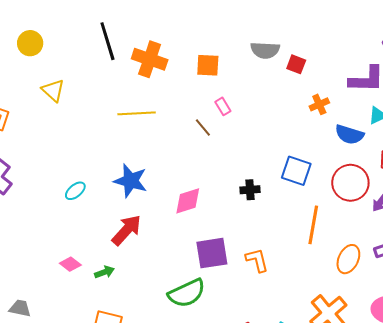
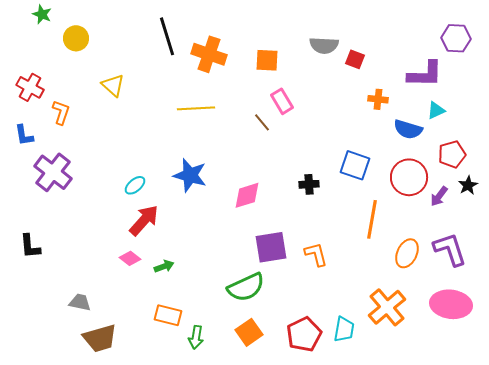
yellow circle: (30, 43) -> (76, 38), moved
orange cross: (319, 104) -> (378, 99), turned 30
pink rectangle: (223, 106) -> (282, 101), size x1.4
red arrow: (126, 230) -> (144, 220), moved

